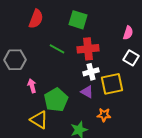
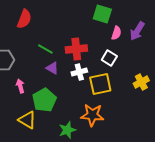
green square: (78, 20) -> (102, 14), moved
white square: (131, 58) -> (109, 58), moved
purple triangle: (87, 92) -> (52, 68), moved
orange star: (104, 115) -> (92, 115), size x1.6

